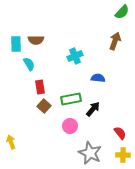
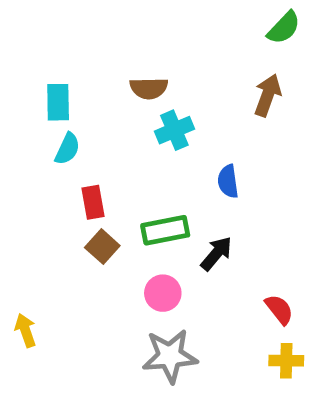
brown semicircle: (36, 40) -> (149, 88), moved
cyan rectangle: (16, 44) -> (58, 102), moved
cyan semicircle: (29, 64) -> (67, 149), turned 56
blue semicircle: (98, 78) -> (228, 181), turned -104
gray star: (90, 153) -> (170, 356), moved, turned -30

